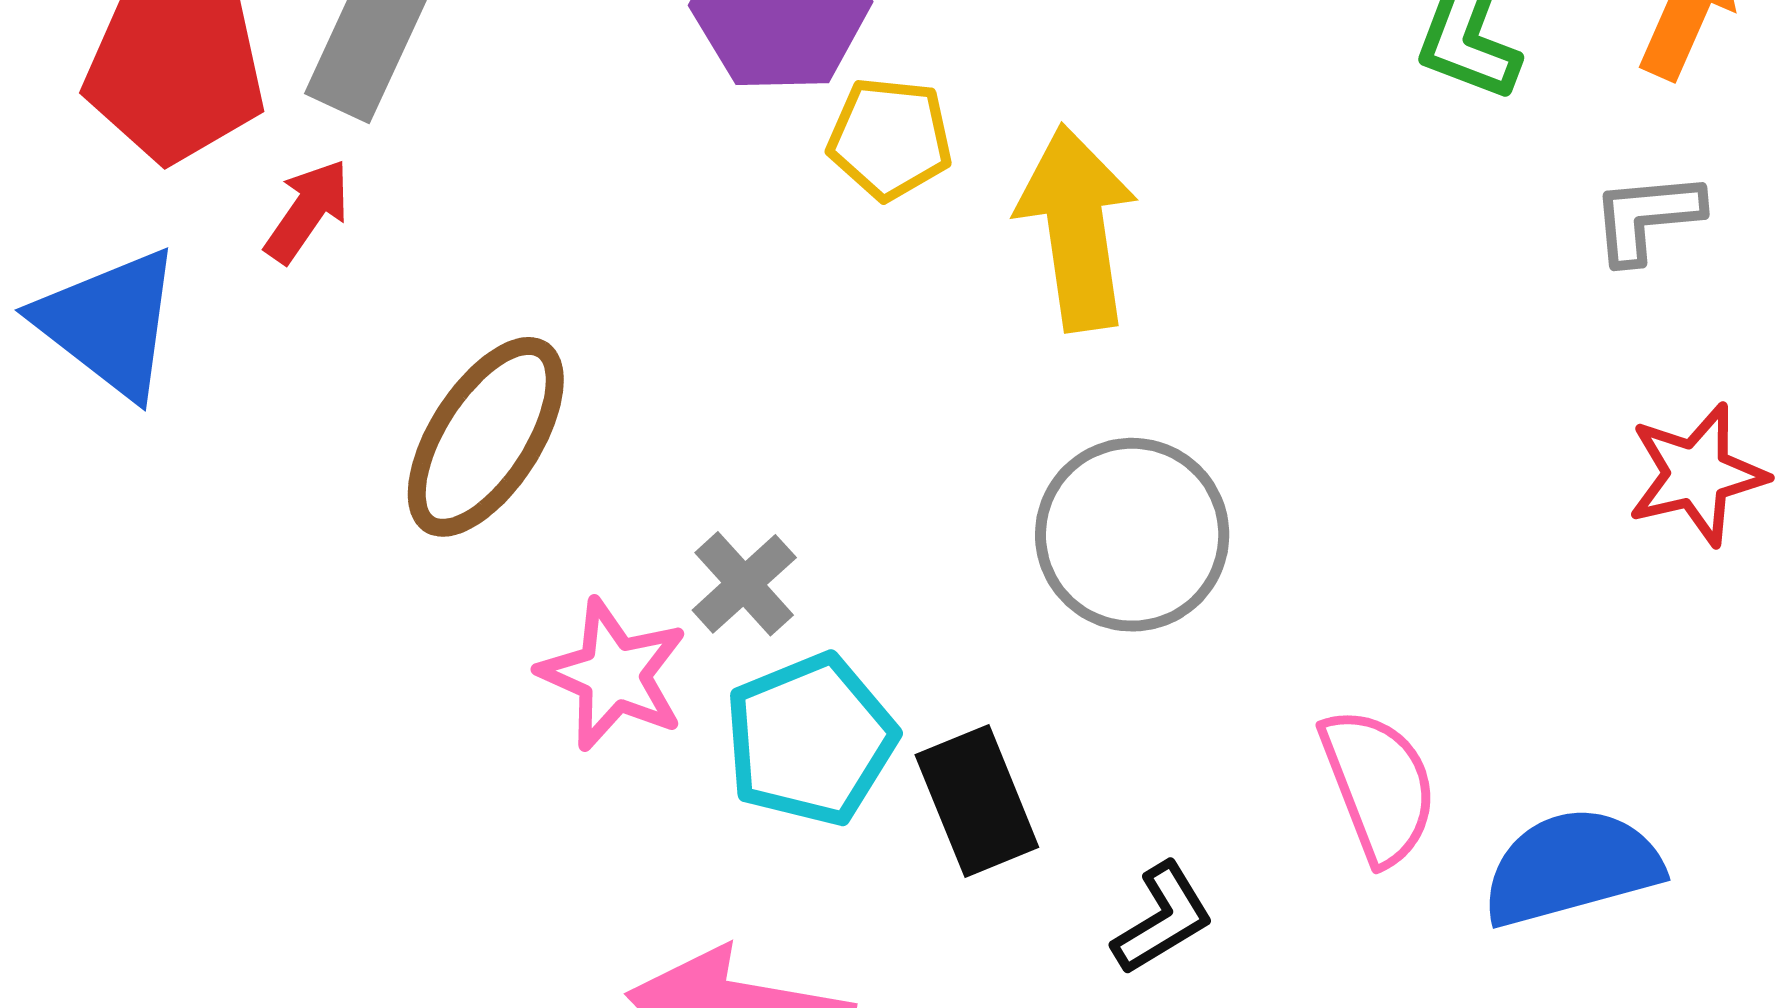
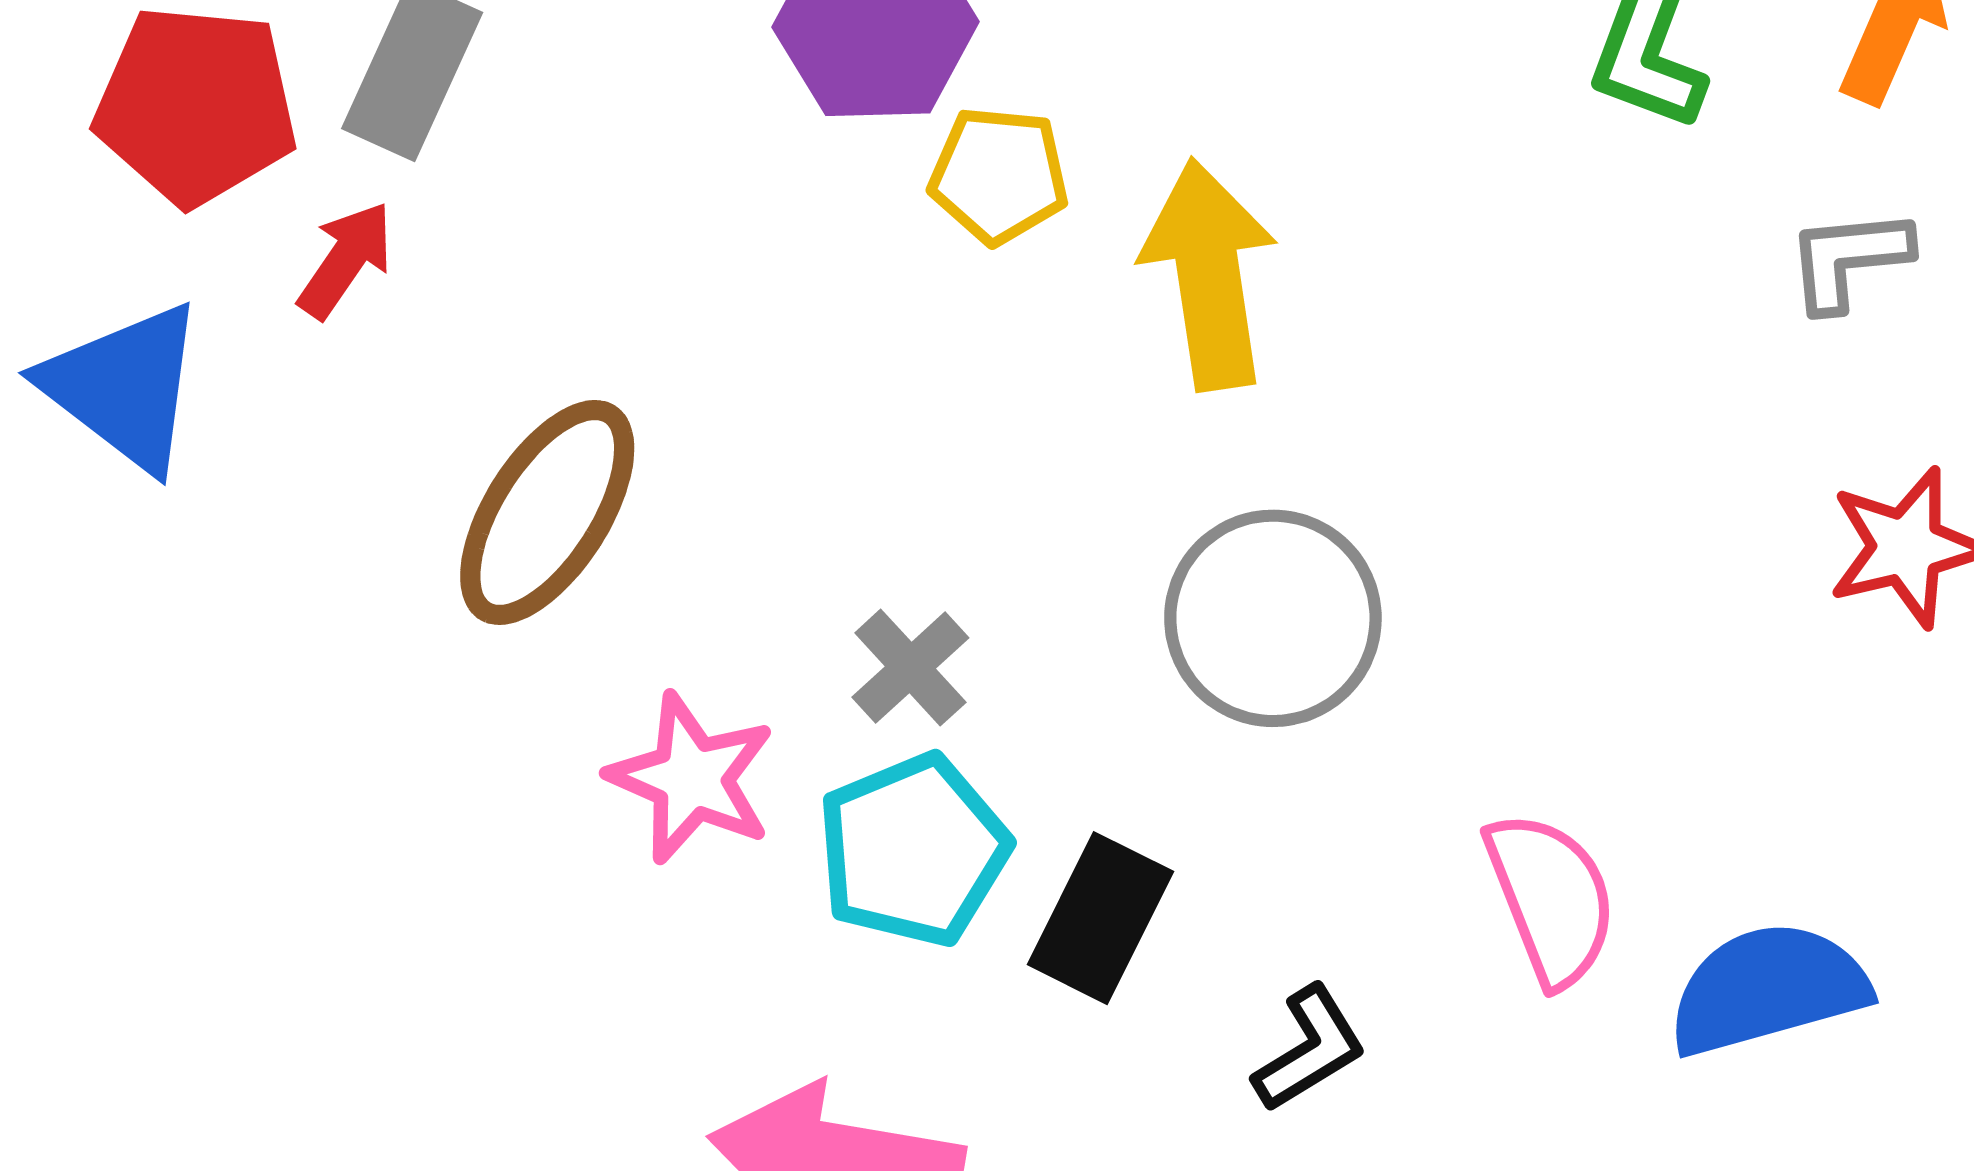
gray cross: (744, 584) -> (910, 668), moved
black rectangle: (977, 801) -> (1100, 918), turned 49

